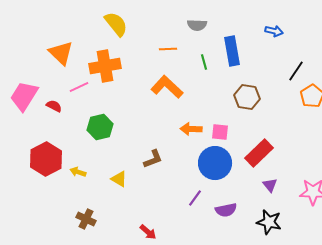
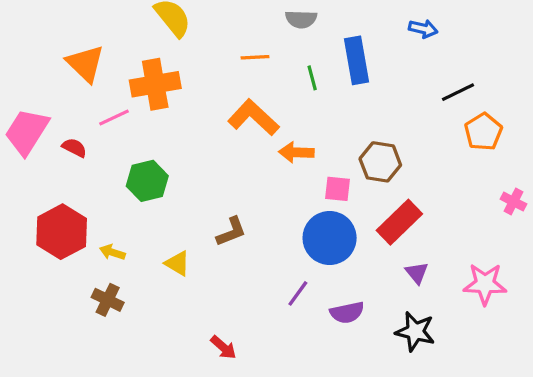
black line: (296, 71) -> (458, 92), turned 30
brown hexagon: (247, 97) -> (380, 162), moved
orange arrow: (191, 129) -> (296, 152), moved
brown cross: (86, 219) -> (108, 300), moved

